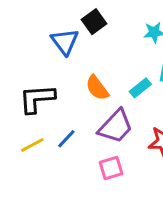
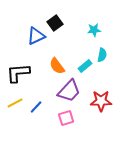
blue triangle: (65, 42) -> (36, 36), turned 42
blue line: (66, 139) -> (36, 107), moved

